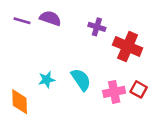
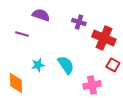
purple line: (22, 21) -> (22, 34), moved
red square: (139, 89) -> (113, 65), moved
pink cross: (114, 92) -> (92, 85), moved

